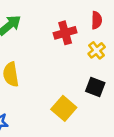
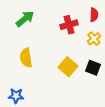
yellow square: (64, 108) -> (68, 67), moved

